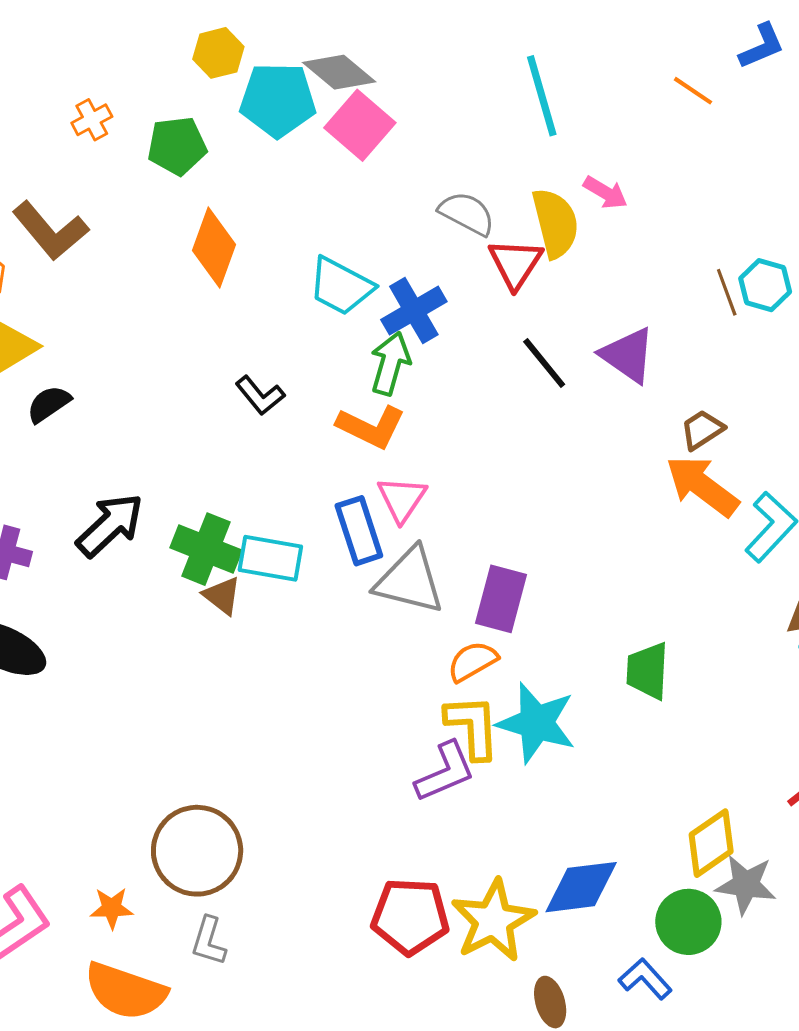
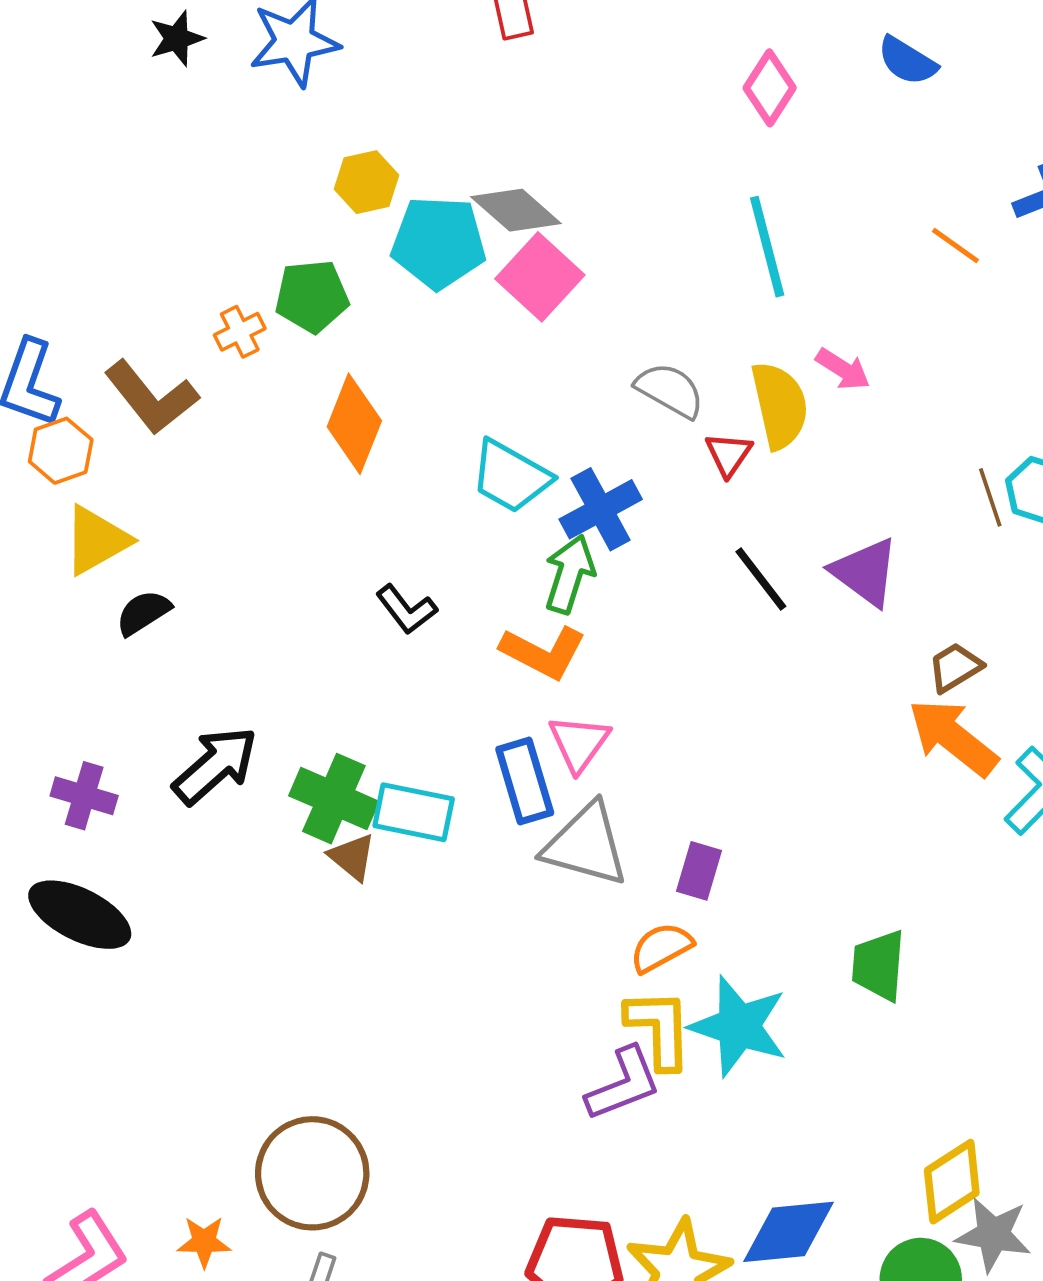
orange cross: (92, 120) -> (240, 332), moved
red triangle: (515, 264) -> (729, 454), size x0.7
purple rectangle: (501, 599) -> (699, 871), size x0.7

